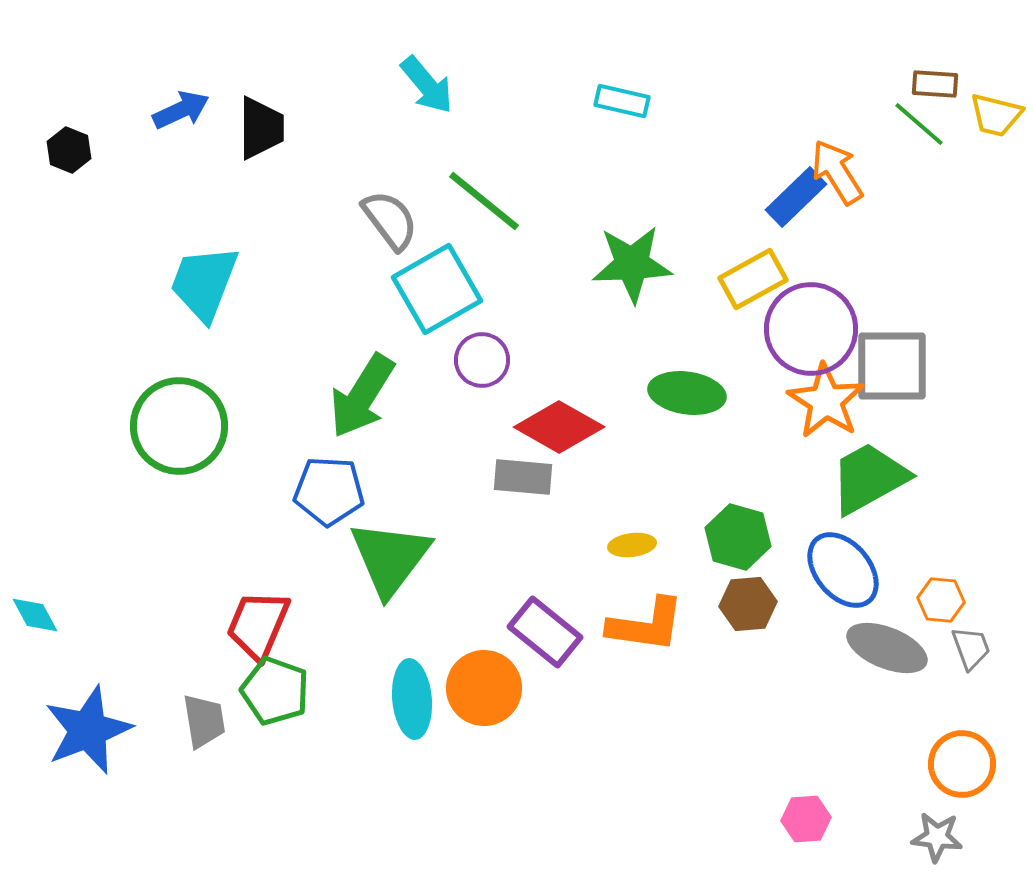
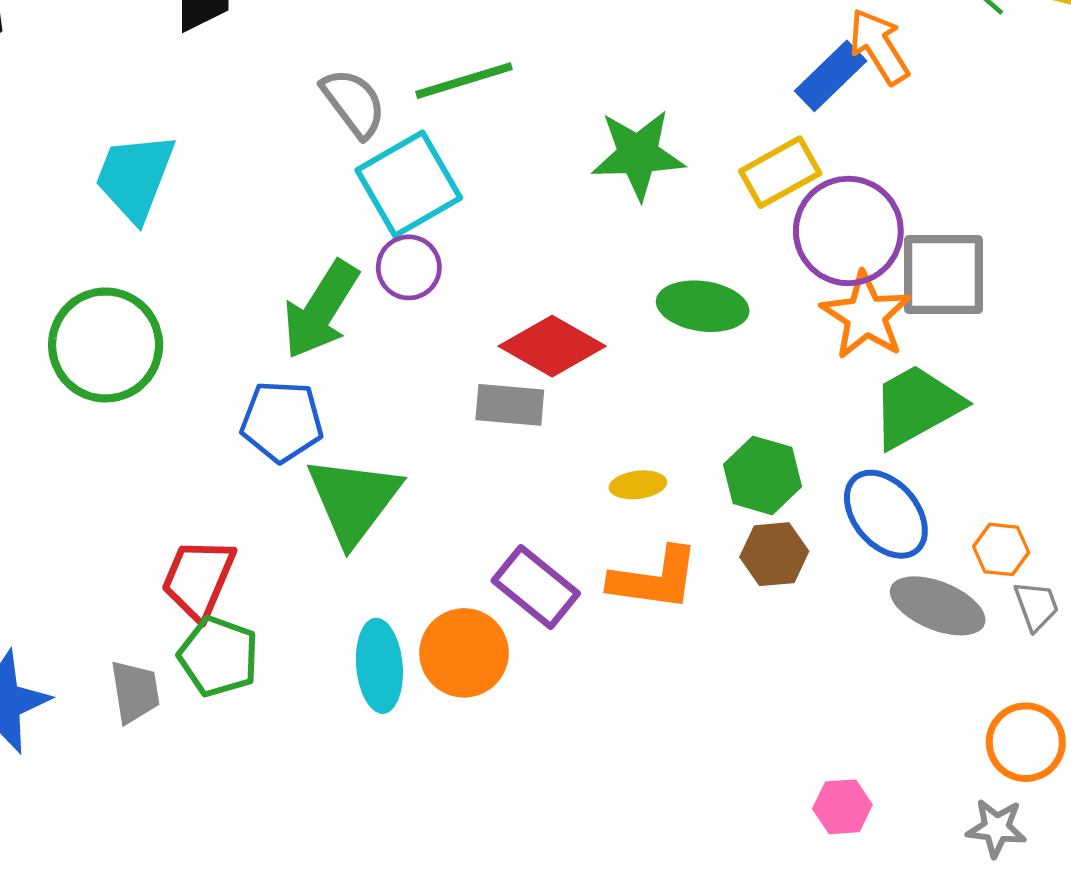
green line: (484, 201) -> (464, 81), turned -56
purple circle: (482, 360) -> (409, 267), moved

